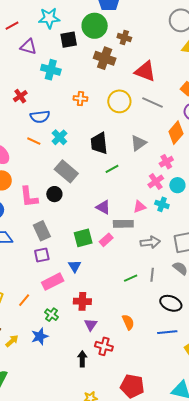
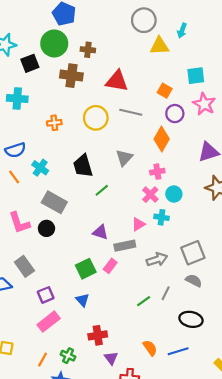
orange line: (34, 141) -> (14, 177), turned 40
pink cross: (166, 162) -> (157, 172), turned 32
pink L-shape: (29, 197) -> (19, 223), moved
gray rectangle: (42, 231) -> (24, 266), moved
gray line: (152, 275) -> (166, 293), turned 32
pink rectangle: (53, 282) -> (49, 322), moved
orange line: (24, 300) -> (43, 359), moved
blue line: (167, 332) -> (178, 351), moved

